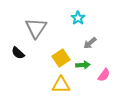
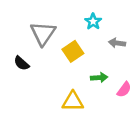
gray arrow: (90, 43) -> (117, 43), moved, turned 48
yellow square: (61, 58) -> (73, 51), moved

